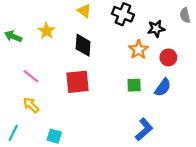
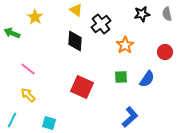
black cross: (123, 14) -> (101, 24), moved, turned 30
black star: (156, 29) -> (142, 14), moved
yellow star: (46, 31) -> (35, 17), moved
red circle: (168, 57) -> (165, 52), moved
red square: (77, 82) -> (82, 87), moved, turned 30

